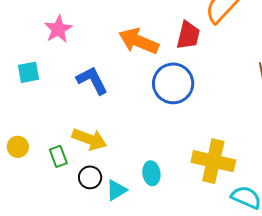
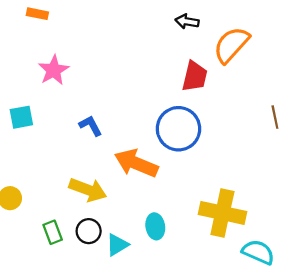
orange arrow: (139, 41) -> (136, 163), moved
blue L-shape: (92, 80) -> (91, 126), size x0.7
green rectangle: (58, 156) -> (53, 232), moved

